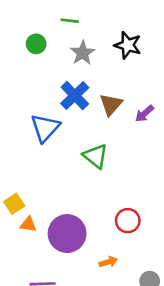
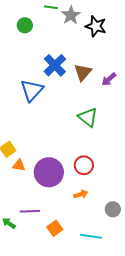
gray star: (83, 53) -> (71, 15), moved
green triangle: (95, 156) -> (88, 117), moved
red circle: (128, 221) -> (84, 165), moved

